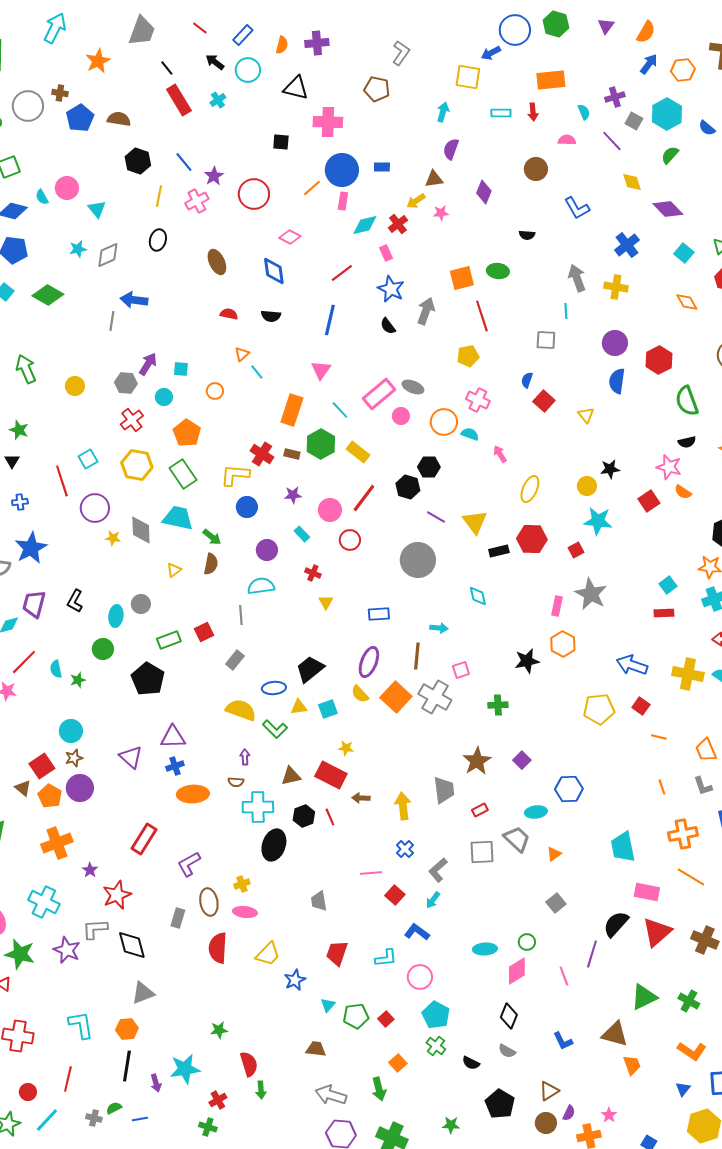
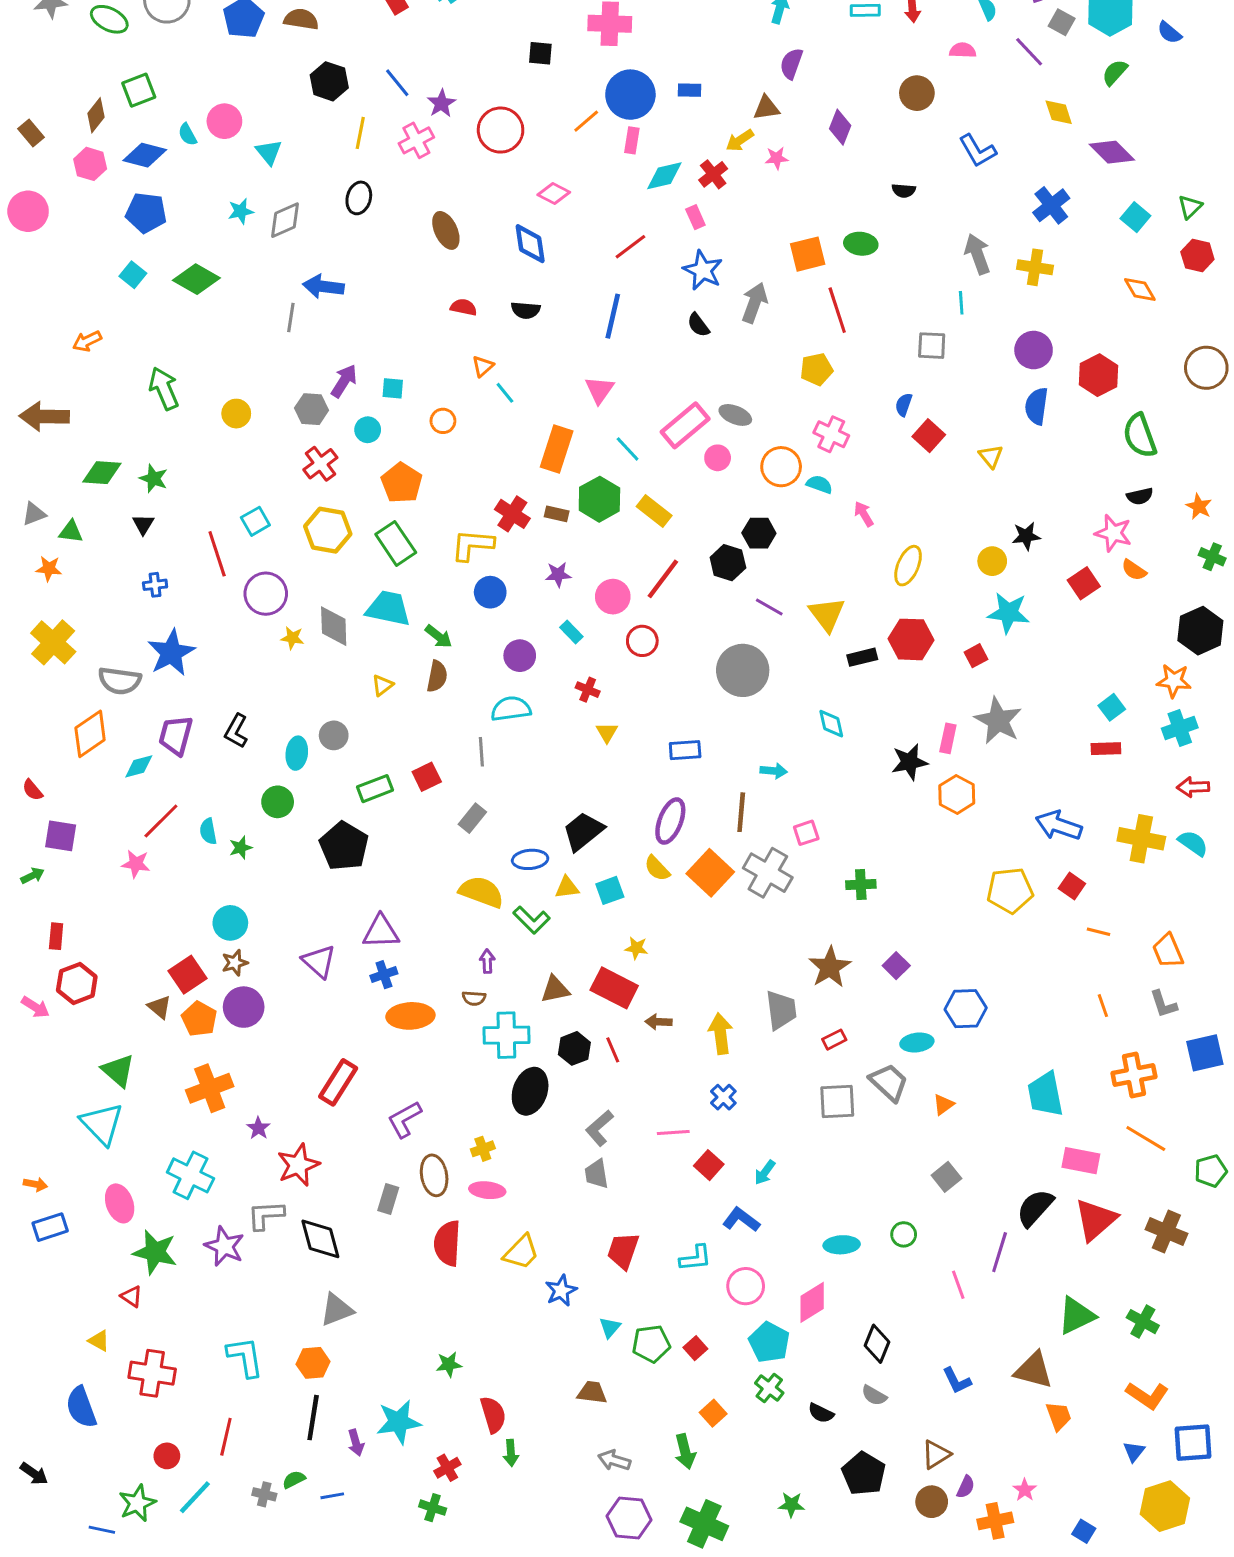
black star: (527, 661) -> (910, 762), moved
gray L-shape: (438, 870) -> (599, 1128), moved
pink diamond: (517, 971) -> (812, 1302), moved
gray arrow: (331, 1095) -> (614, 1460), size x0.7

